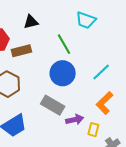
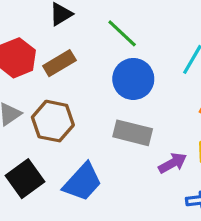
purple arrow: (75, 120) -> (173, 163), moved

